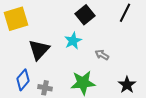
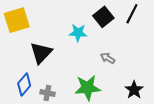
black square: (85, 15) -> (103, 17), moved
cyan star: (73, 41) -> (78, 33), moved, turned 30

